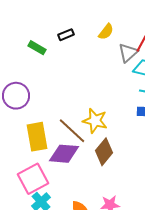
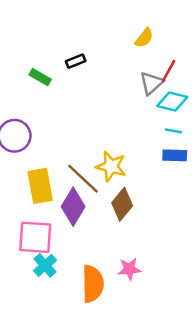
yellow semicircle: (106, 32) -> (144, 38), moved
purple diamond: (64, 154) -> (73, 207), turned -64
pink square: (33, 179) -> (35, 237), turned 32

